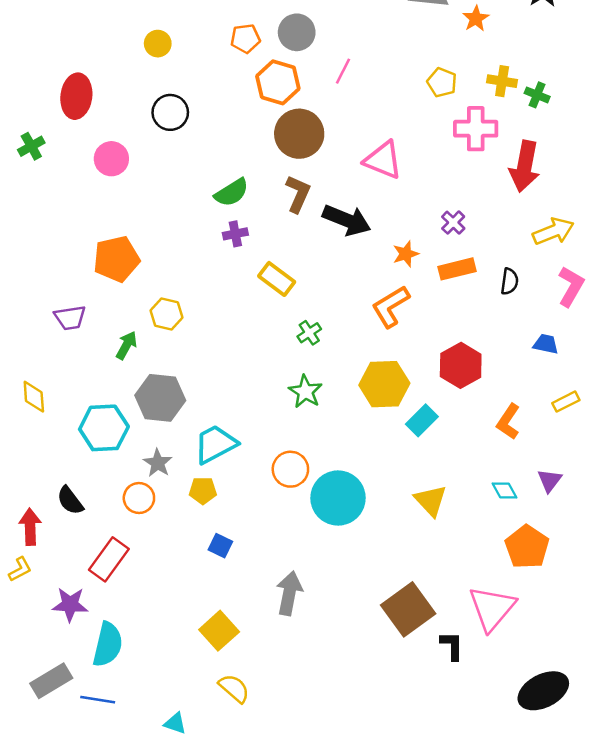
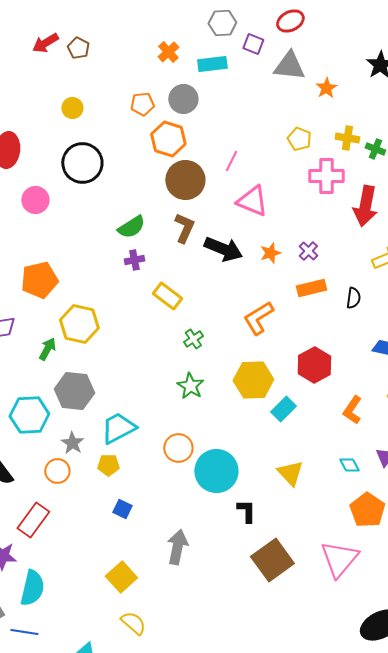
pink line: (343, 71) -> (231, 161), moved
black circle: (170, 112) -> (82, 163), size x1.4
orange star: (406, 254) -> (270, 253), moved
yellow hexagon: (166, 314) -> (79, 324), size x1.5
black L-shape: (452, 646) -> (246, 511), moved

